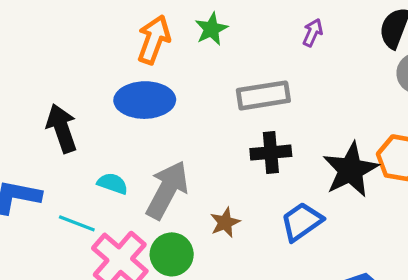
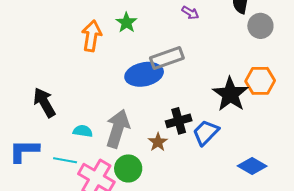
purple arrow: (313, 33) -> (190, 13), turned 108
blue ellipse: (145, 100) -> (144, 74), moved
black cross: (271, 153) -> (179, 121), moved

